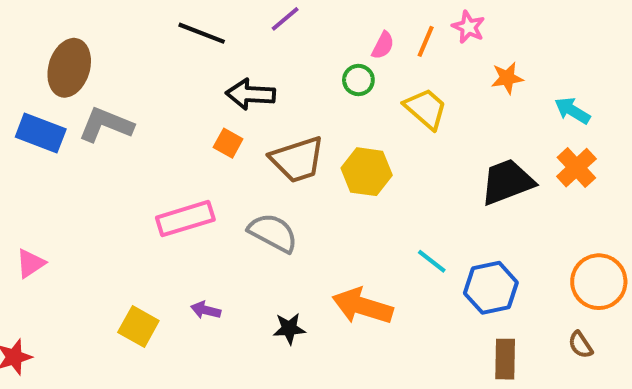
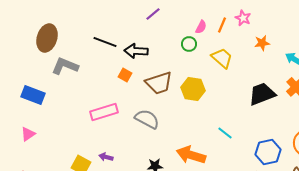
black line: (202, 33) -> (105, 42), moved
blue rectangle: (41, 133) -> (33, 95), moved
blue hexagon: (491, 288) -> (268, 152), moved
purple arrow: (206, 310) -> (106, 157), moved

